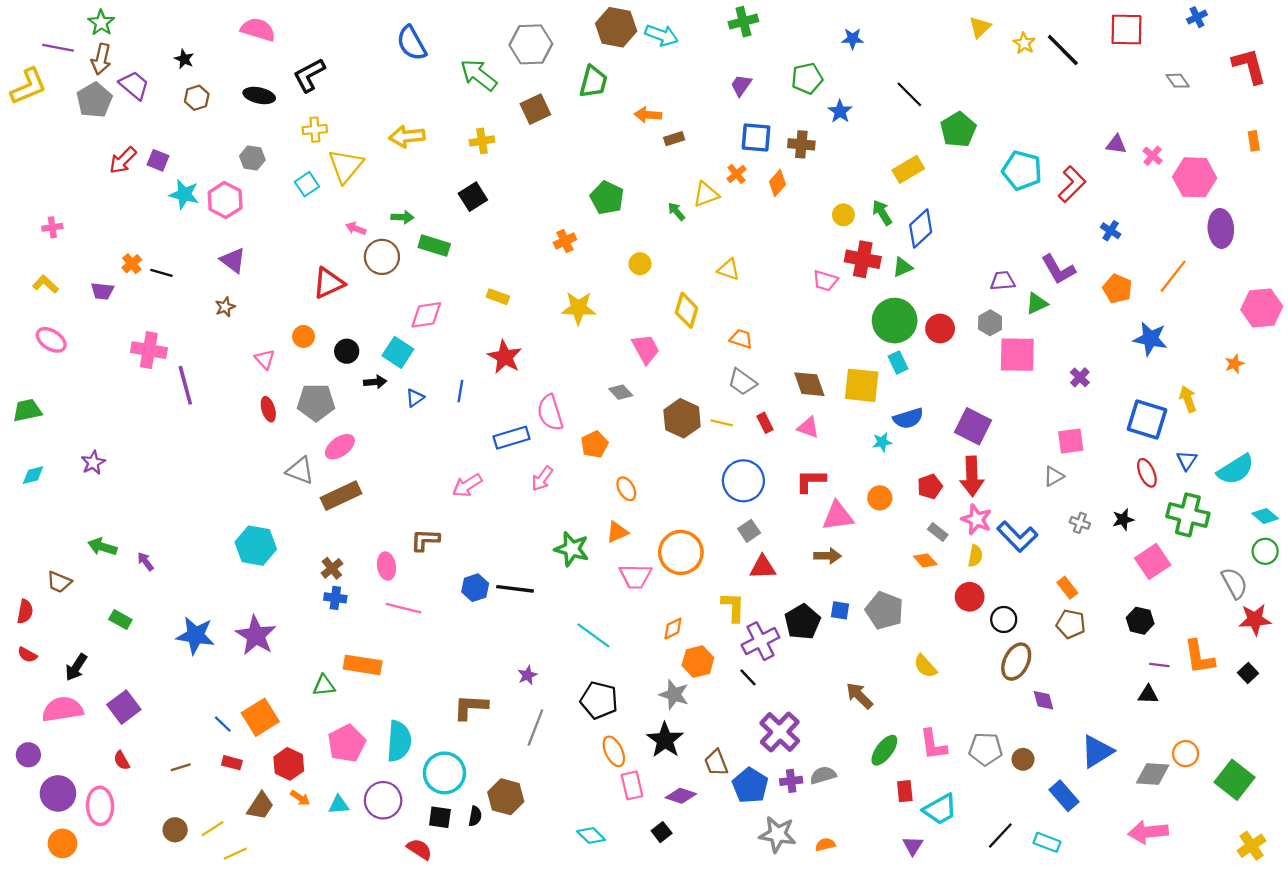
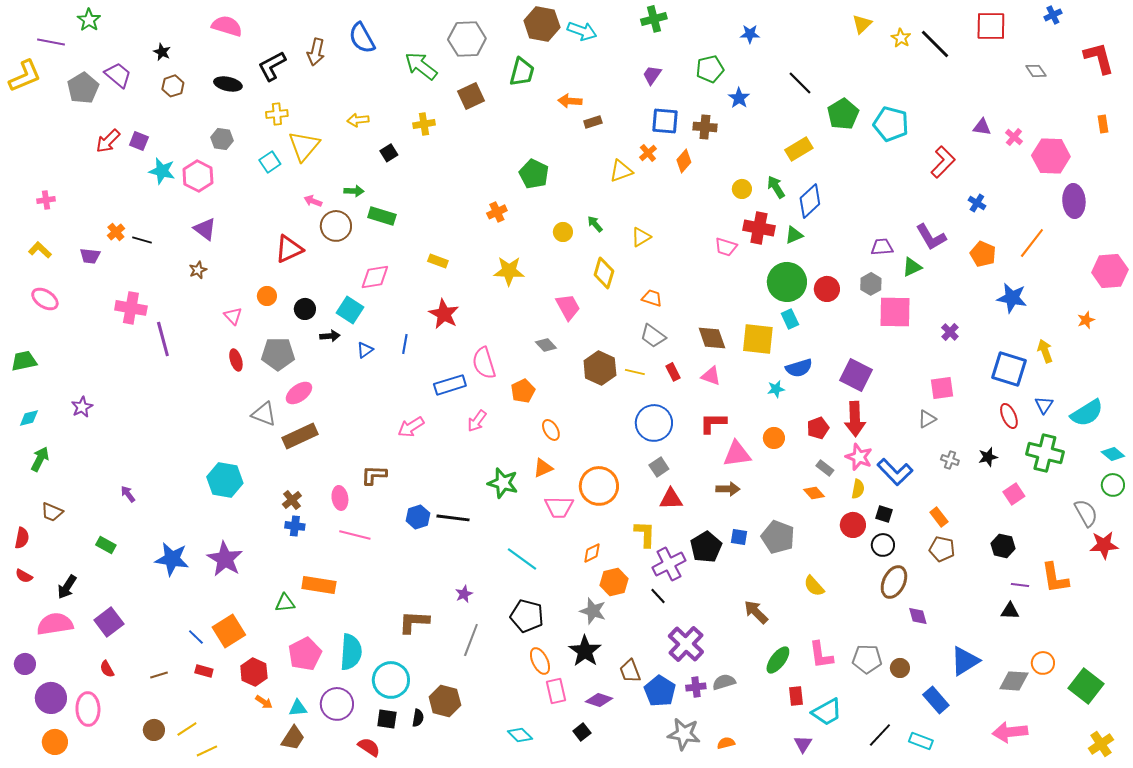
brown arrow: (101, 59) -> (316, 52), moved
yellow arrow: (407, 136) -> (358, 120), size x0.7
cyan pentagon: (1022, 171) -> (891, 124), moved
black square: (473, 197) -> (389, 153), moved, size x0.7
green arrow: (676, 211) -> (595, 224), moved
yellow triangle: (729, 269) -> (641, 237), turned -50
green arrow: (102, 547) -> (40, 459), moved, turned 100
pink square: (1153, 562) -> (1014, 494), size x0.7
black square: (1248, 673) -> (884, 514), moved, turned -30
brown trapezoid: (260, 806) -> (293, 738), moved

